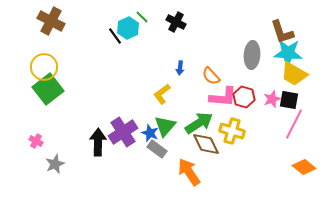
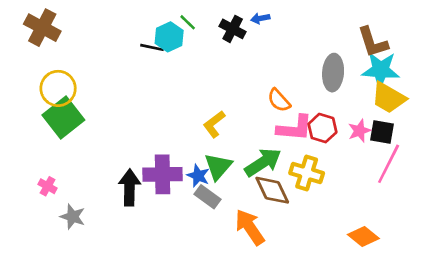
brown cross: (51, 21) -> (42, 28), moved
black line: (115, 36) -> (152, 47), turned -42
blue arrow: (180, 68) -> (260, 18), moved, turned 72
purple cross: (123, 132) -> (163, 174), turned 32
gray star: (55, 164) -> (73, 217), turned -30
orange diamond: (304, 167) -> (363, 236), moved

